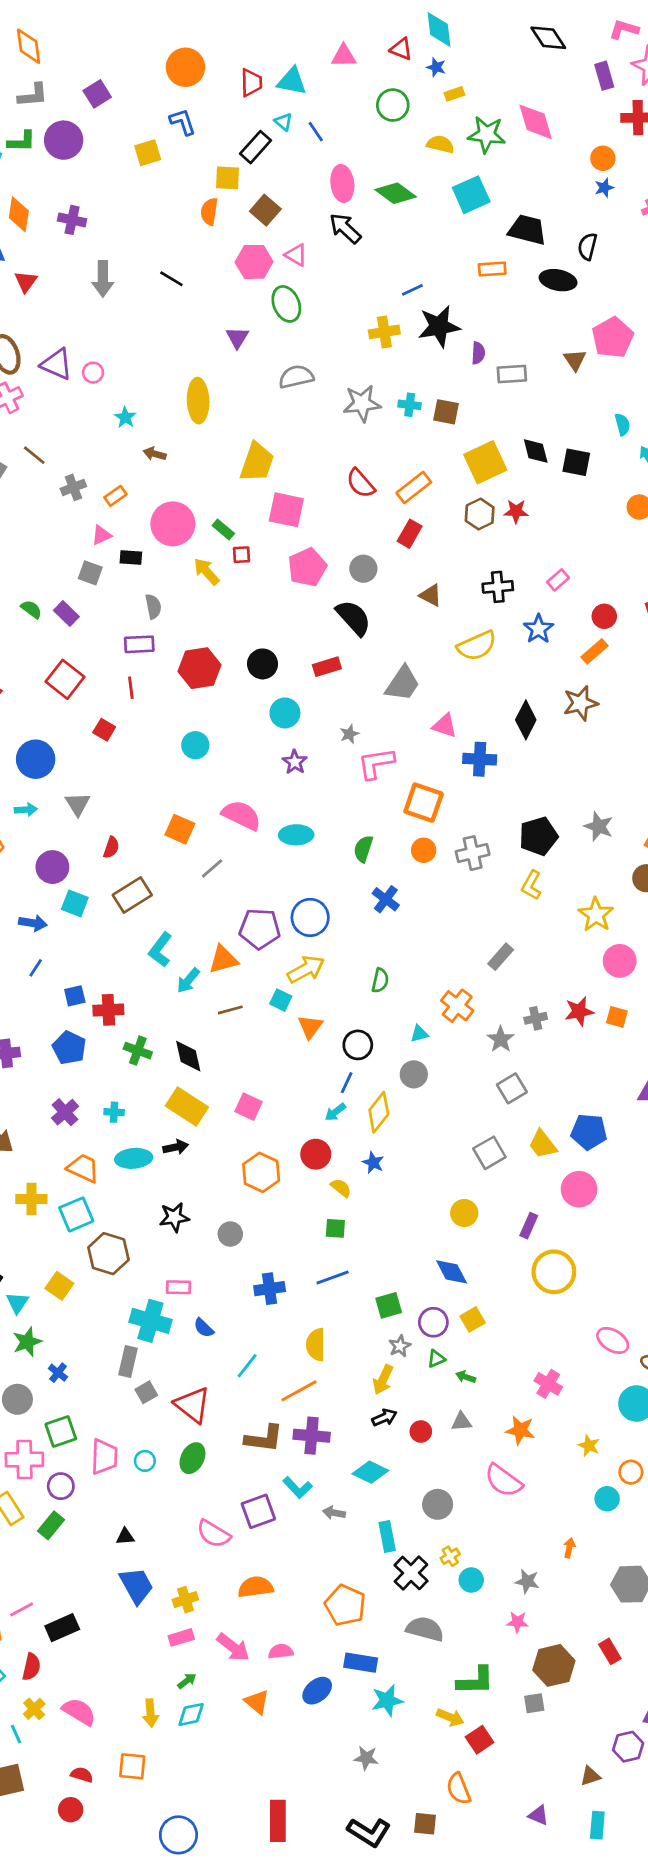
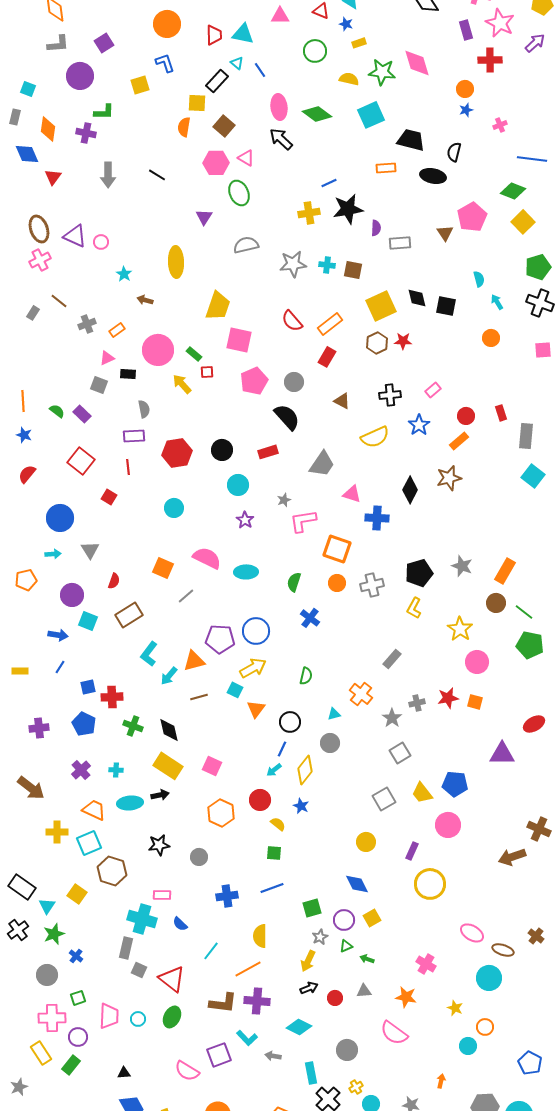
green L-shape: (22, 141) -> (104, 112), moved
gray square: (146, 1392) -> (139, 970), turned -35
green square: (61, 1432) -> (78, 998), size x0.7

